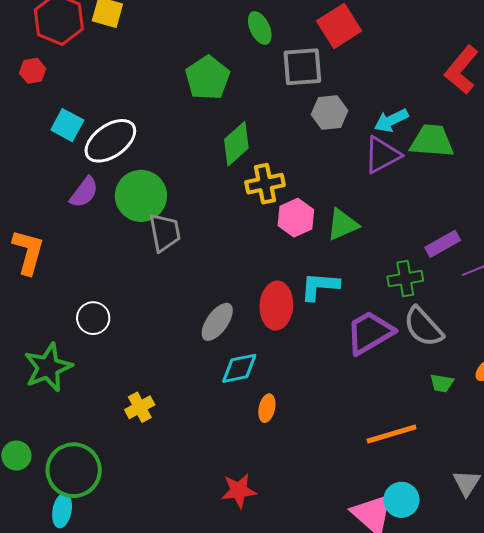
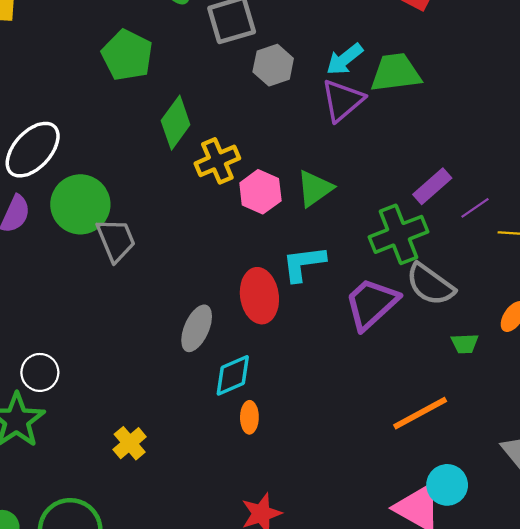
green cross: (405, 279) -> (398, 234), size x1.4
white circle: (93, 318) -> (40, 372), moved
orange ellipse: (267, 408) -> (249, 417), moved

